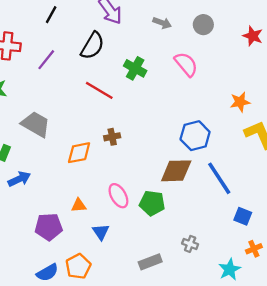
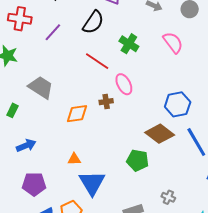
brown diamond: (176, 171) -> (160, 134), turned 36
blue arrow: (19, 179) -> (26, 146), moved
pink ellipse: (118, 196) -> (124, 84), moved
purple pentagon: (49, 227) -> (34, 184), moved
blue triangle: (101, 232) -> (92, 183), size x1.8

